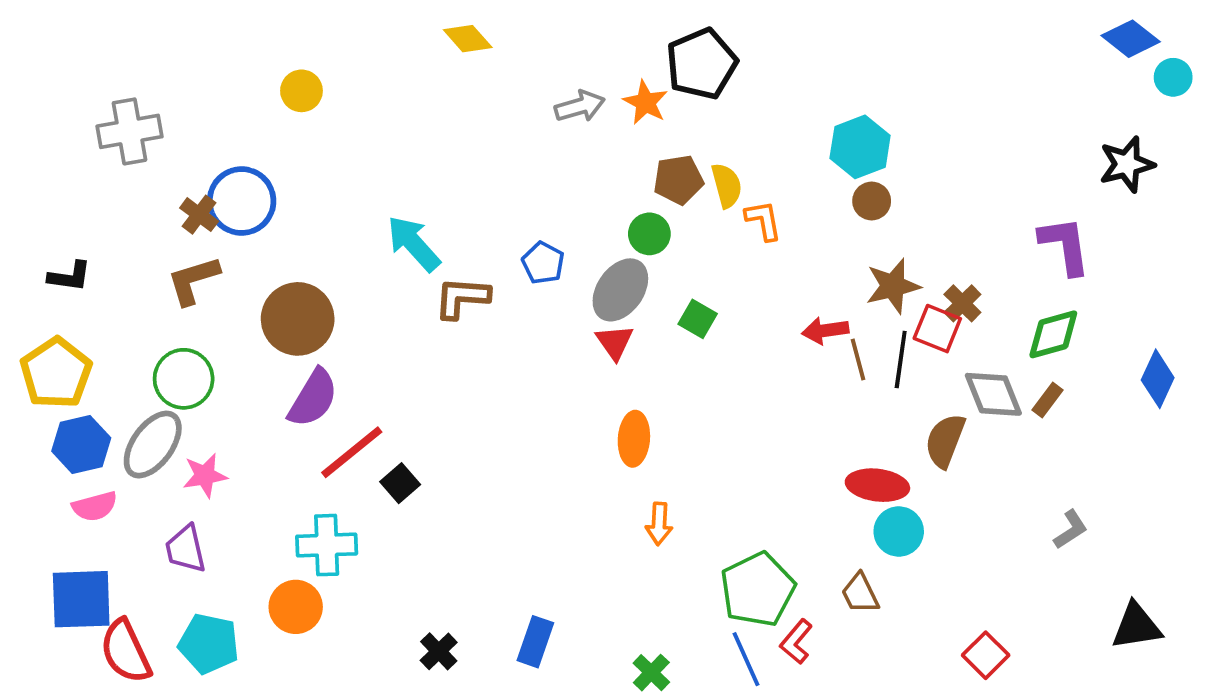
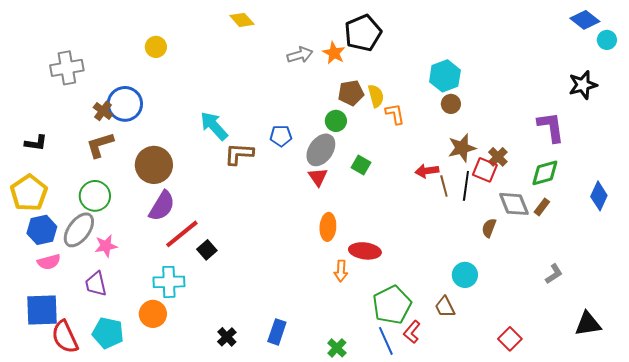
blue pentagon: (543, 263) -> (281, 136), turned -30
brown semicircle: (945, 441) -> (489, 228), size x0.7
red ellipse: (877, 485) -> (365, 251), moved

